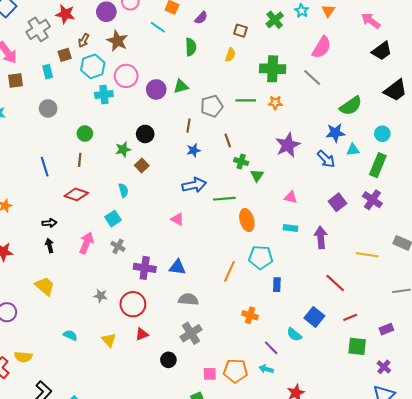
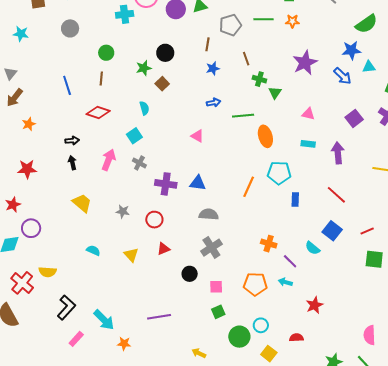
blue arrow: (194, 185) -> (214, 103), size x0.6
red line: (335, 283) -> (336, 195), moved
yellow trapezoid: (45, 286) -> (82, 203), moved
red circle: (133, 304) -> (154, 220), size x0.7
orange cross: (250, 315) -> (269, 244), moved
pink square: (210, 374) -> (216, 287), moved

